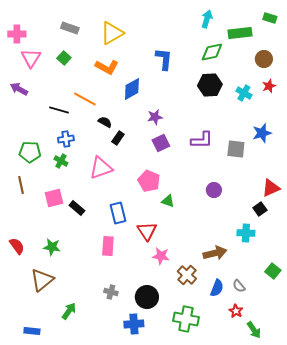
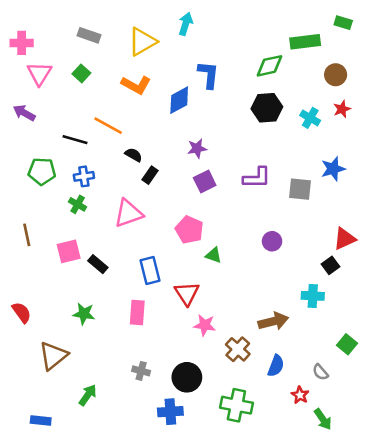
cyan arrow: (207, 19) -> (186, 24), moved
blue diamond: (132, 89) -> (179, 100), moved
green pentagon: (30, 152) -> (42, 171), moved
green star: (52, 247) -> (84, 314), moved
gray semicircle: (239, 286) -> (320, 372), moved

